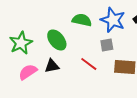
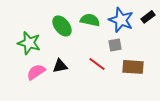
green ellipse: (57, 40) -> (62, 26), moved
green star: (21, 43) -> (29, 43), turned -30

